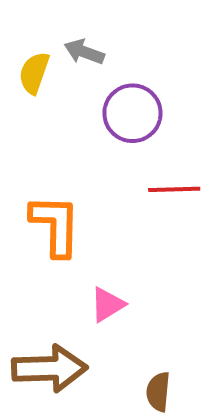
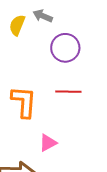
red line: (174, 189) -> (68, 92), moved

